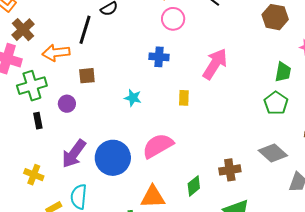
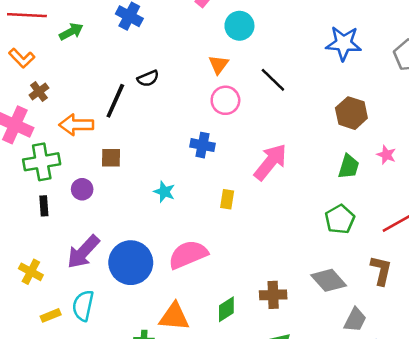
brown cross: (23, 30) -> (39, 91), size x0.7
green trapezoid: (283, 72) -> (349, 166), moved

